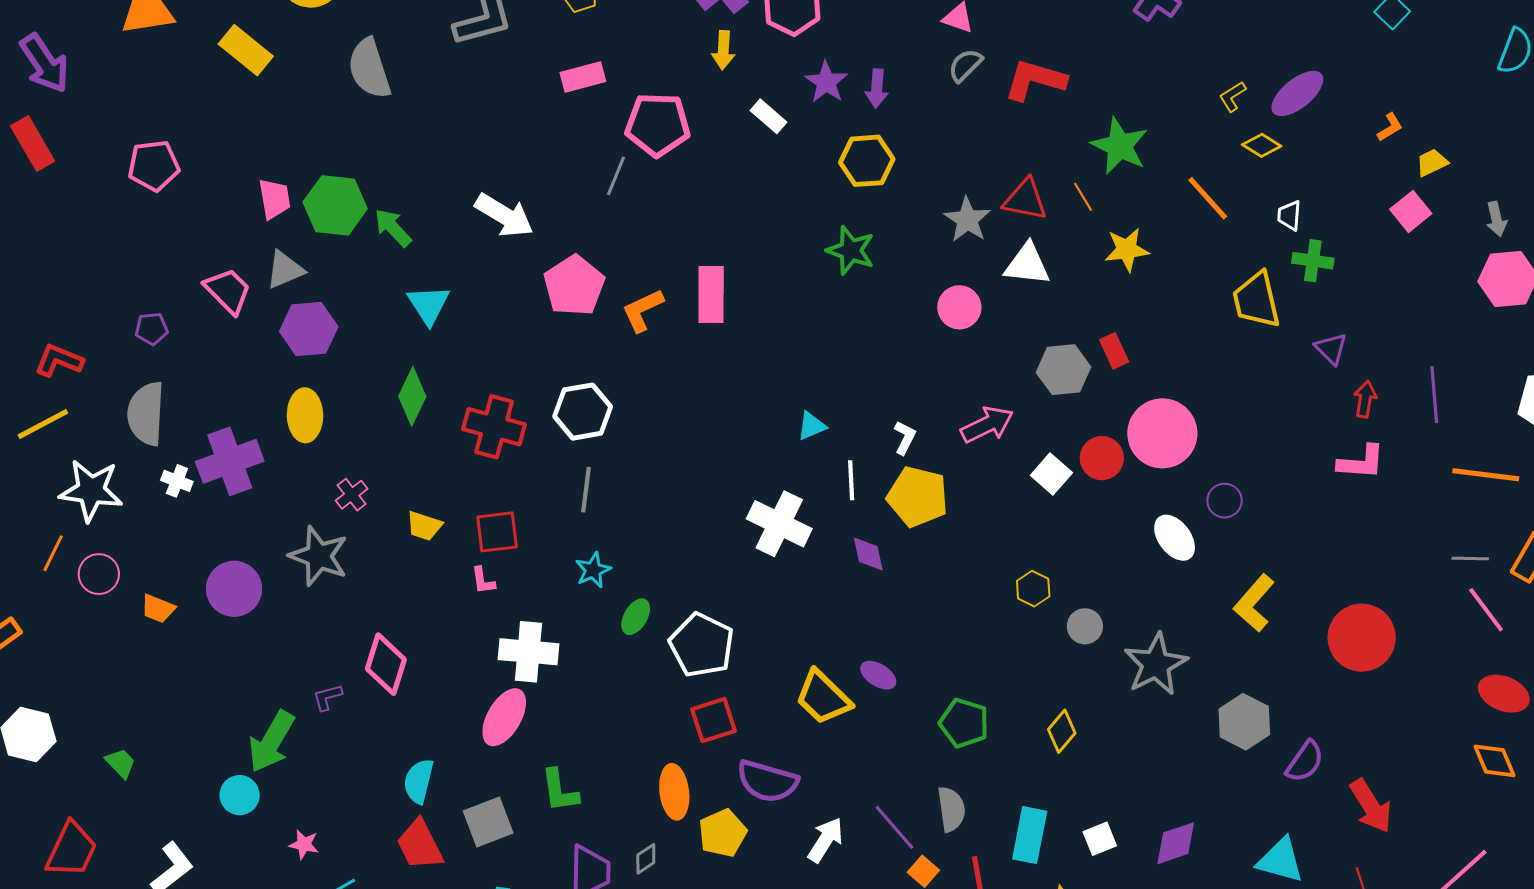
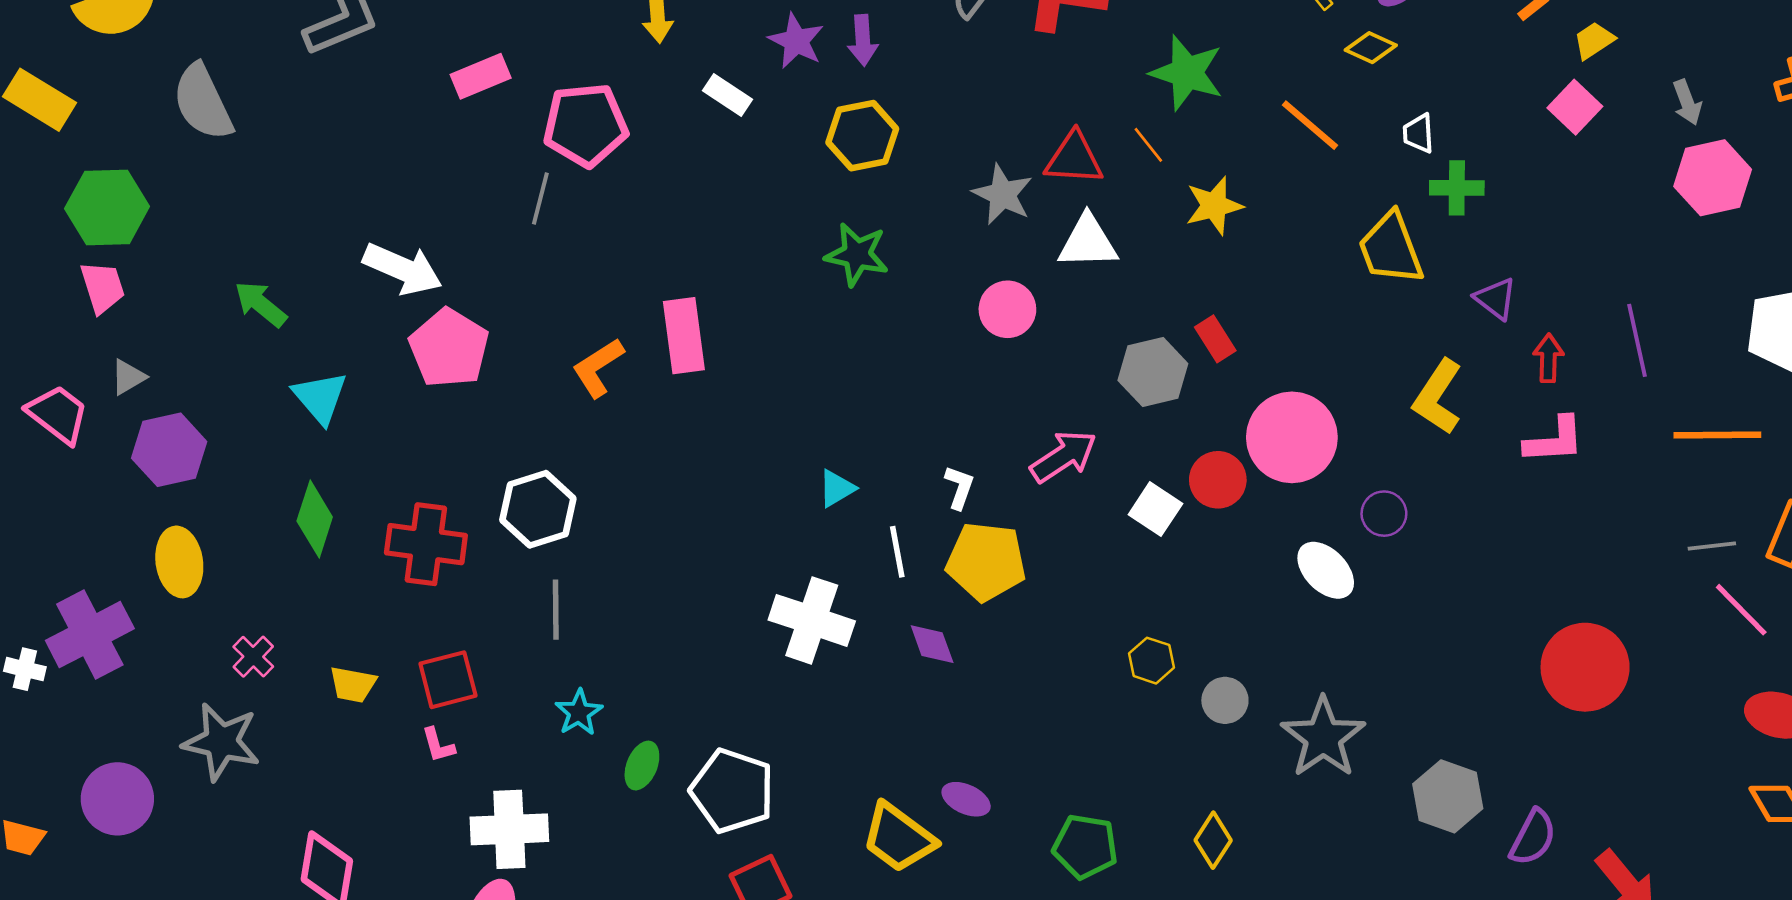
green hexagon: (335, 205) -> (107, 207), moved
gray triangle: (285, 270) -> (128, 377), size x0.7
pink pentagon: (574, 286) -> (449, 348), moved
yellow L-shape: (1254, 603) -> (1438, 397), moved

